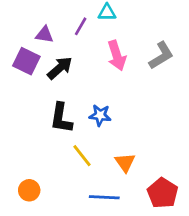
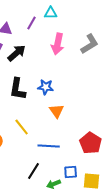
pink arrow: (117, 56) -> (58, 44), turned 30
yellow line: (82, 156) -> (22, 127), moved
orange triangle: (125, 162) -> (57, 111), moved

